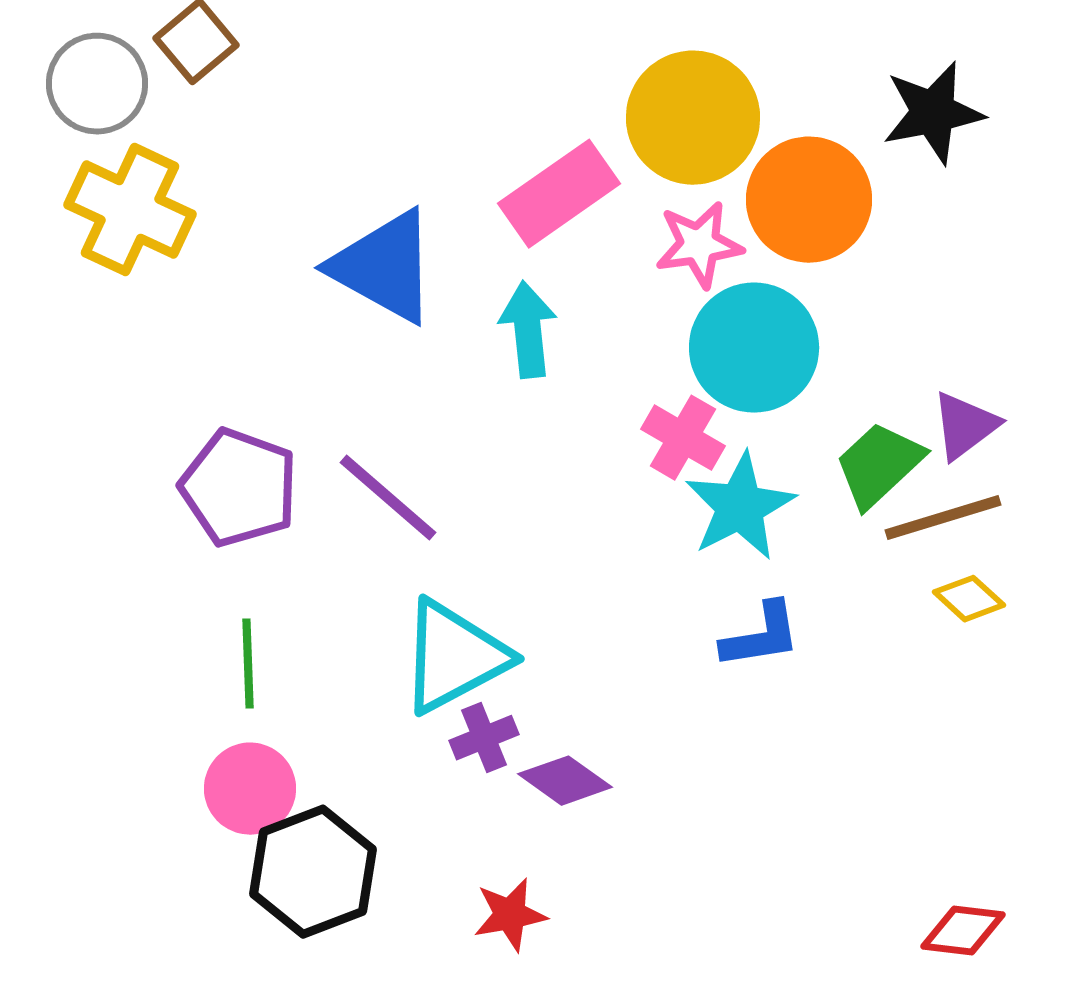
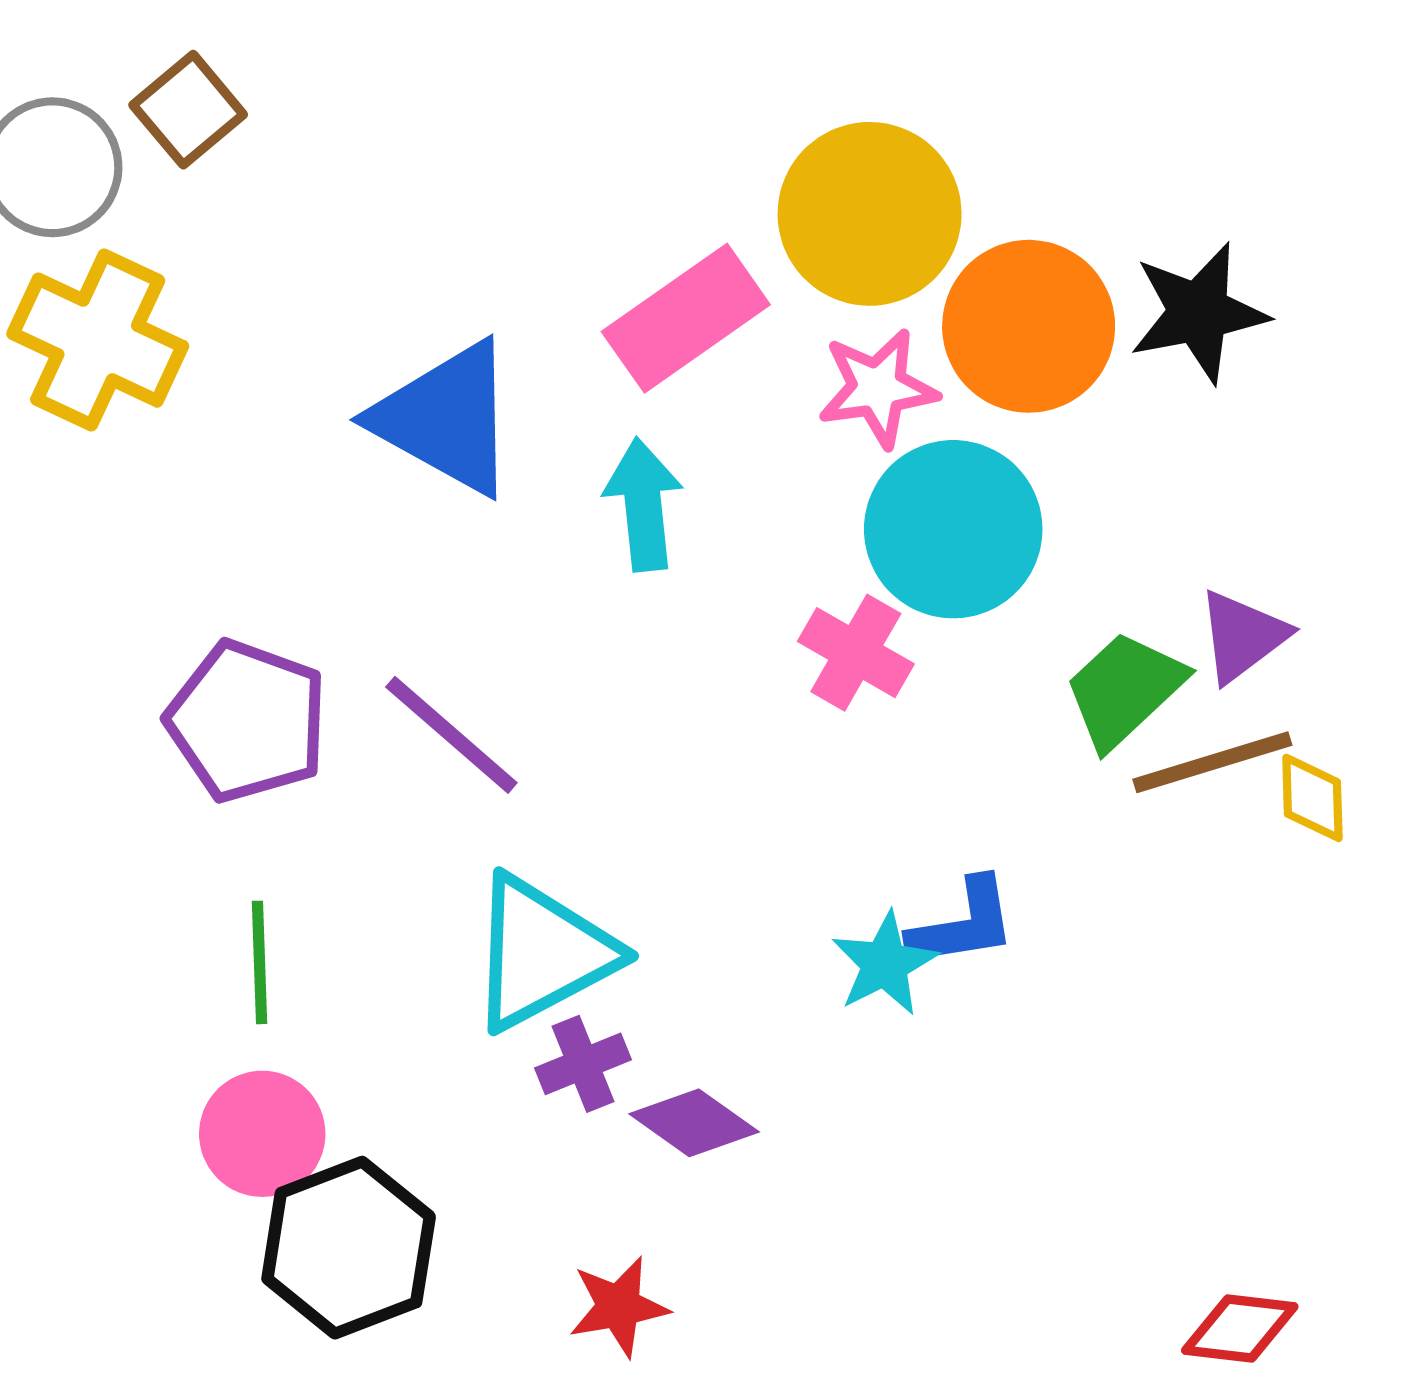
black star: (933, 113) -> (1199, 313), moved
cyan star: (740, 507) -> (885, 964), moved, size x0.7
yellow diamond: (969, 599) -> (1312, 798), moved, turned 46

